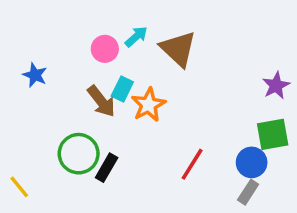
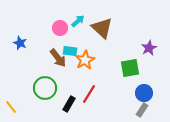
purple star: (276, 86) -> (149, 48), moved
cyan rectangle: (122, 89) -> (70, 51), turned 72
green square: (273, 134) -> (130, 68), moved
red line: (192, 164) -> (89, 94), moved
black rectangle: (107, 168) -> (69, 104), moved

